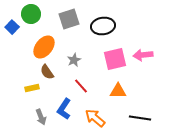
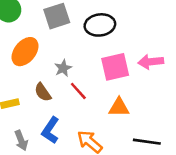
brown semicircle: (47, 72) -> (43, 92), moved
red line: (81, 86) -> (78, 91), moved

